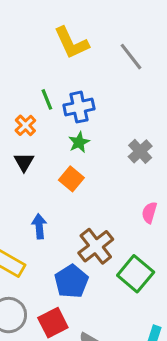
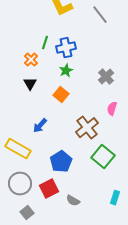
green line: (47, 99) -> (45, 43), turned 40
pink semicircle: (149, 213) -> (112, 109), moved
blue arrow: (39, 226) -> (40, 126), turned -133
brown cross: (96, 246) -> (87, 128), moved

